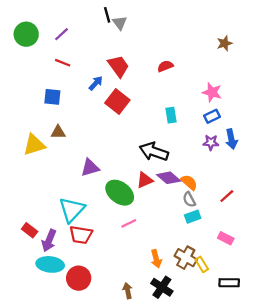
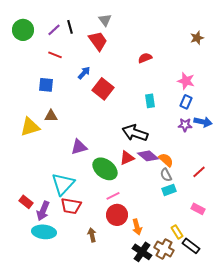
black line: (107, 15) -> (70, 27), moved
red trapezoid: (119, 66) -> (98, 41), moved
blue rectangle: (212, 116) -> (186, 102), turned -40
blue arrow: (231, 139) -> (203, 122), turned -66
brown cross: (186, 258) -> (164, 249), moved
red circle: (79, 278) -> (117, 215), moved
black rectangle: (229, 283) -> (191, 246), moved, turned 36
brown arrow: (128, 291) -> (92, 235), moved

